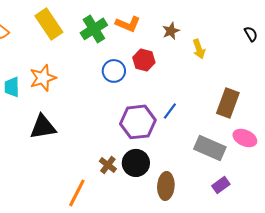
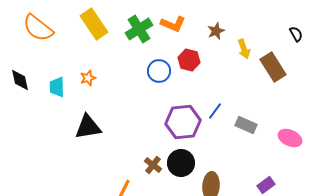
orange star: (43, 78) -> (88, 78), size x0.6
brown rectangle: (228, 103) -> (273, 67), moved, turned -52
gray rectangle: (210, 148) -> (246, 125), moved, size x0.7

